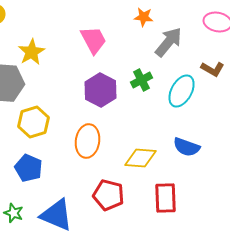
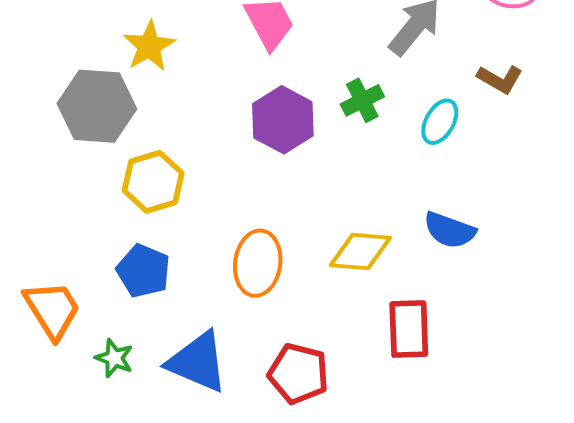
cyan ellipse: (182, 91) -> (440, 122), size x0.7
orange ellipse: (88, 141) -> (258, 263), moved
red pentagon: (109, 195) -> (298, 374), moved

